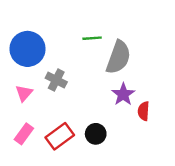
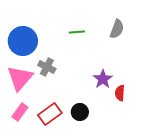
gray semicircle: (118, 57) -> (117, 29), moved, size x0.7
pink triangle: (24, 93) -> (20, 78), size x1.8

